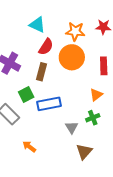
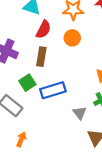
orange circle: (72, 57) -> (72, 38), size x0.6
orange arrow: (29, 147) -> (21, 139), moved, turned 80

